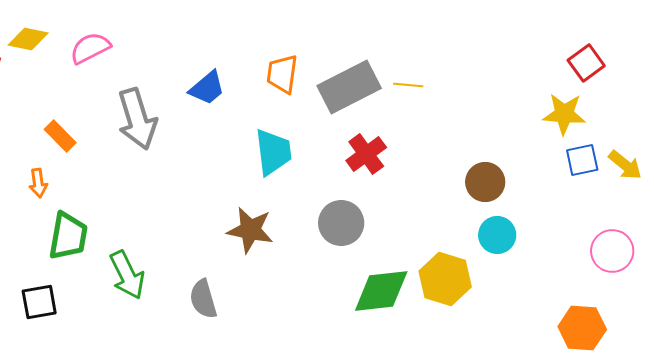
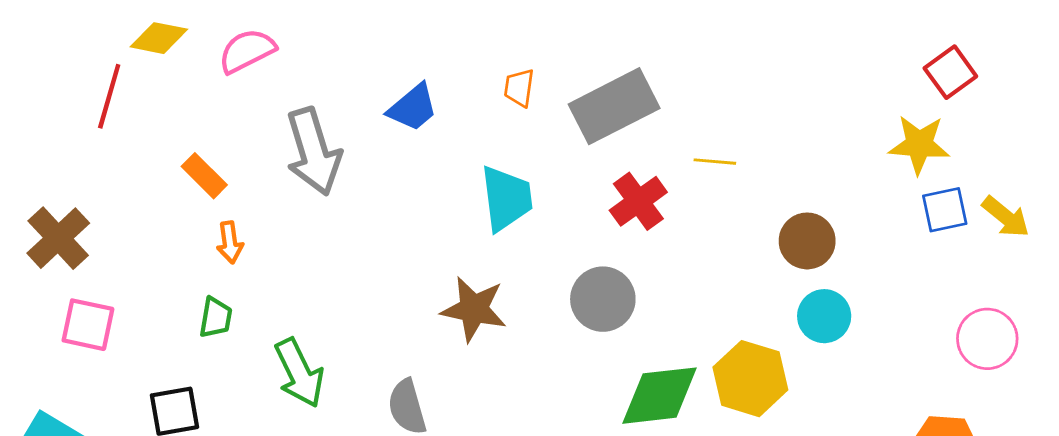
orange trapezoid: (282, 74) -> (519, 88), size x0.7
yellow line: (408, 85) -> (715, 162), moved
orange arrow: (38, 183) -> (230, 242), moved
green trapezoid: (68, 236) -> (216, 318), size x0.6

